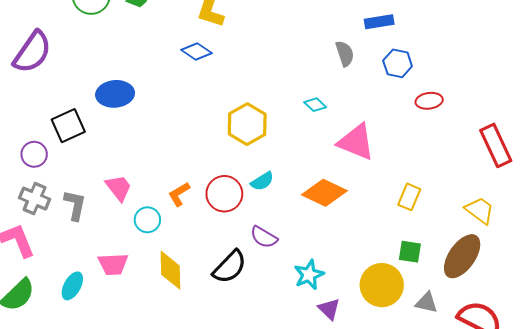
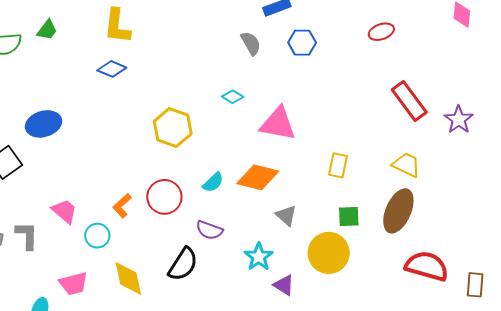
red ellipse: (429, 101) -> (381, 32), moved
cyan semicircle: (262, 181) -> (213, 182), moved
gray triangle: (427, 303) -> (286, 215), moved, turned 40

